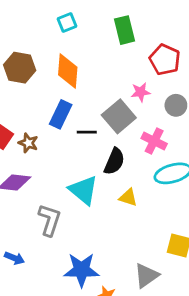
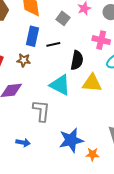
gray square: (119, 116) -> (63, 18), moved, size x0.6
brown star: (28, 143) -> (24, 60), moved
yellow triangle: (128, 197) -> (92, 83), size x1.5

